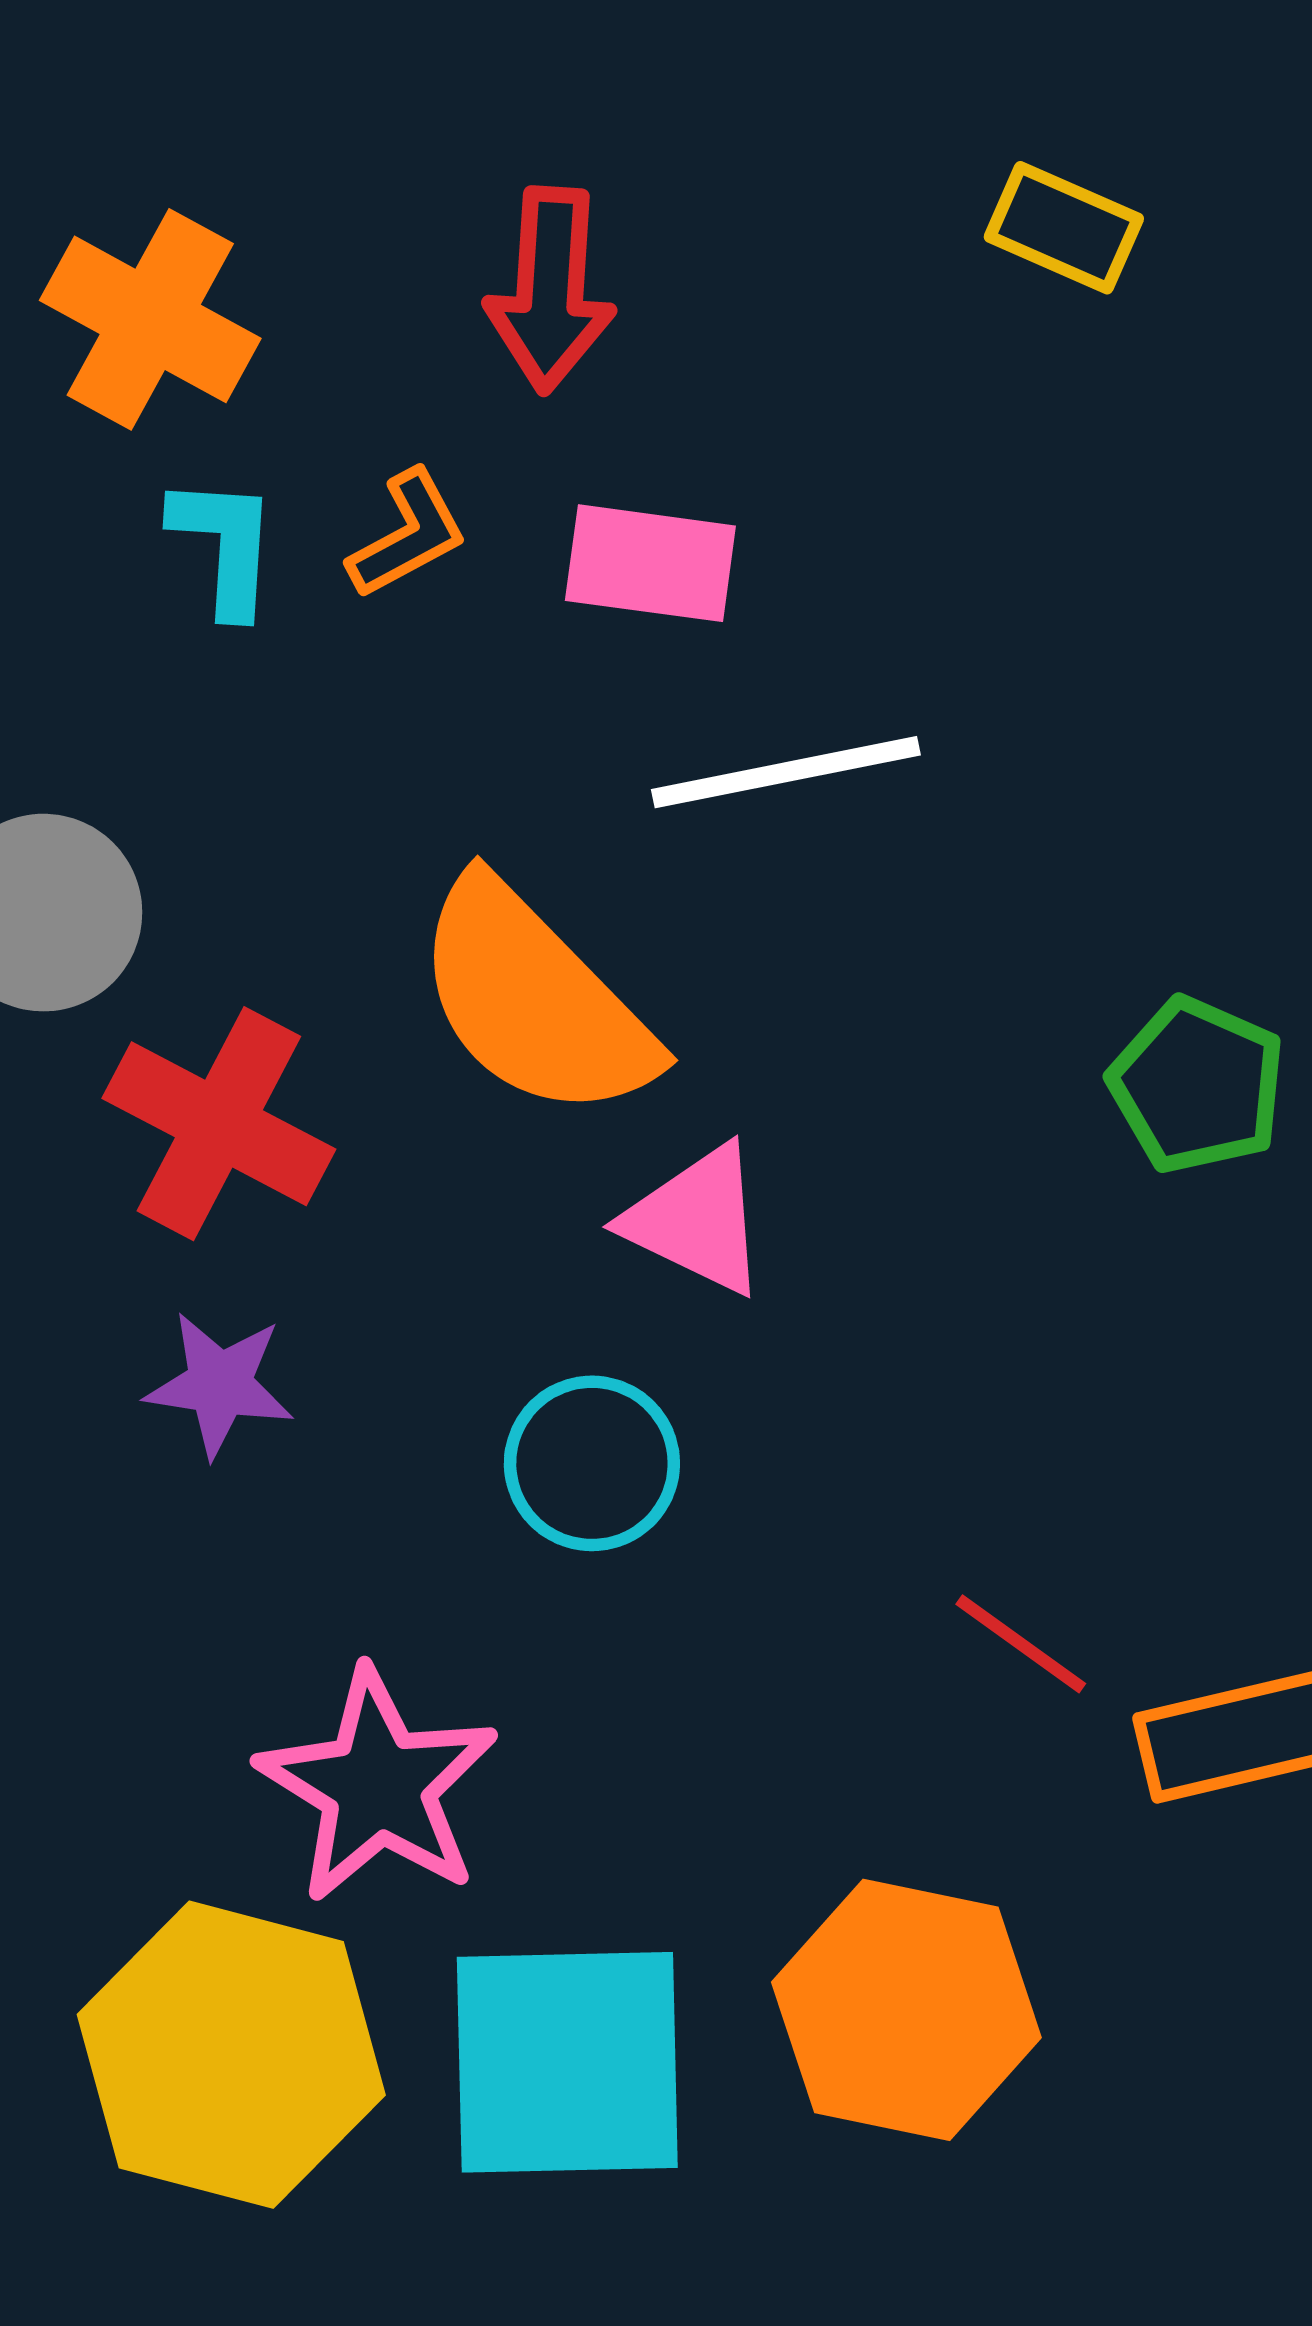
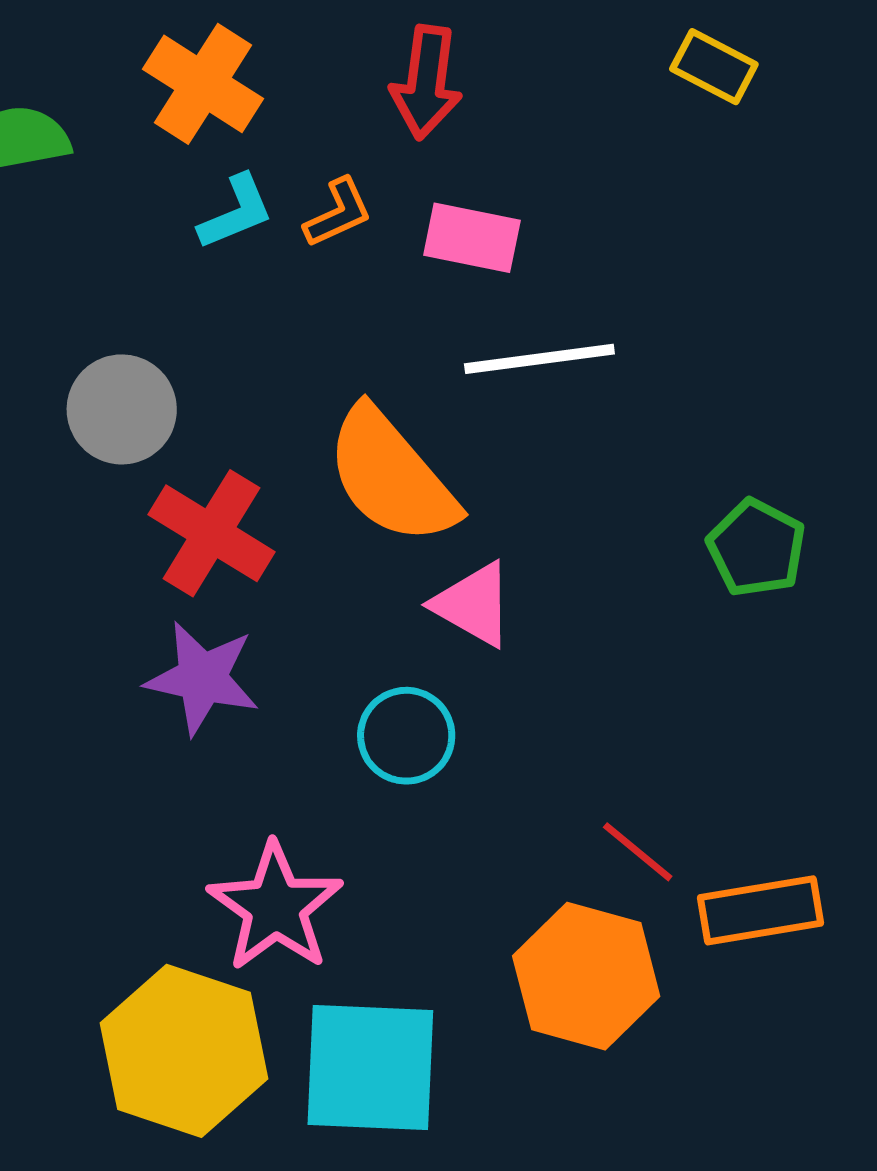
cyan L-shape: (224, 545) -> (236, 212), turned 60
purple star: (220, 1384) -> (202, 678), size x1.4
orange hexagon: (906, 2010) -> (586, 976), moved

